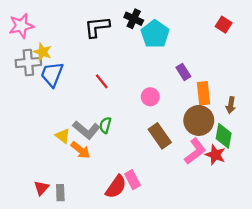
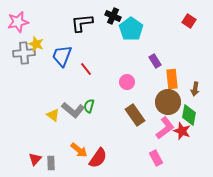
blue trapezoid: (52, 74) -> (62, 56), moved
orange arrow: (80, 150) -> (79, 150), moved
pink rectangle: (133, 180) -> (156, 158), moved

